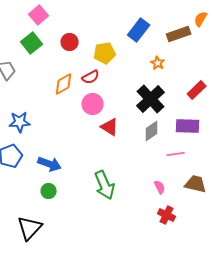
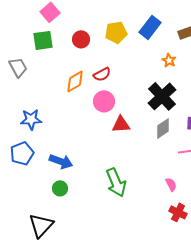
green square: (32, 43) -> (43, 40), turned 30
yellow pentagon: (105, 53) -> (116, 32), moved
red triangle: (110, 127) -> (121, 124), turned -36

